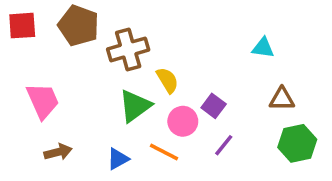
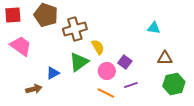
pink trapezoid: (43, 101) -> (21, 46), moved, turned -30
purple line: (224, 145) -> (131, 85), turned 32
orange line: (164, 152) -> (106, 93), moved
blue triangle: (118, 159) -> (53, 73), moved

